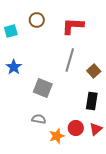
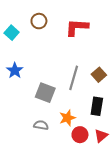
cyan square: (11, 31) -> (12, 33), turned -32
gray line: (70, 60) -> (74, 78), moved
orange star: (57, 136) -> (67, 118), moved

